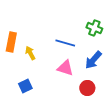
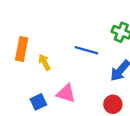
pink triangle: (65, 68) -> (66, 93), moved

